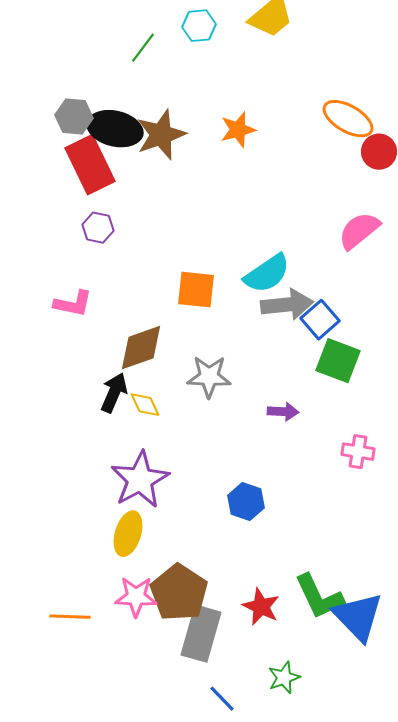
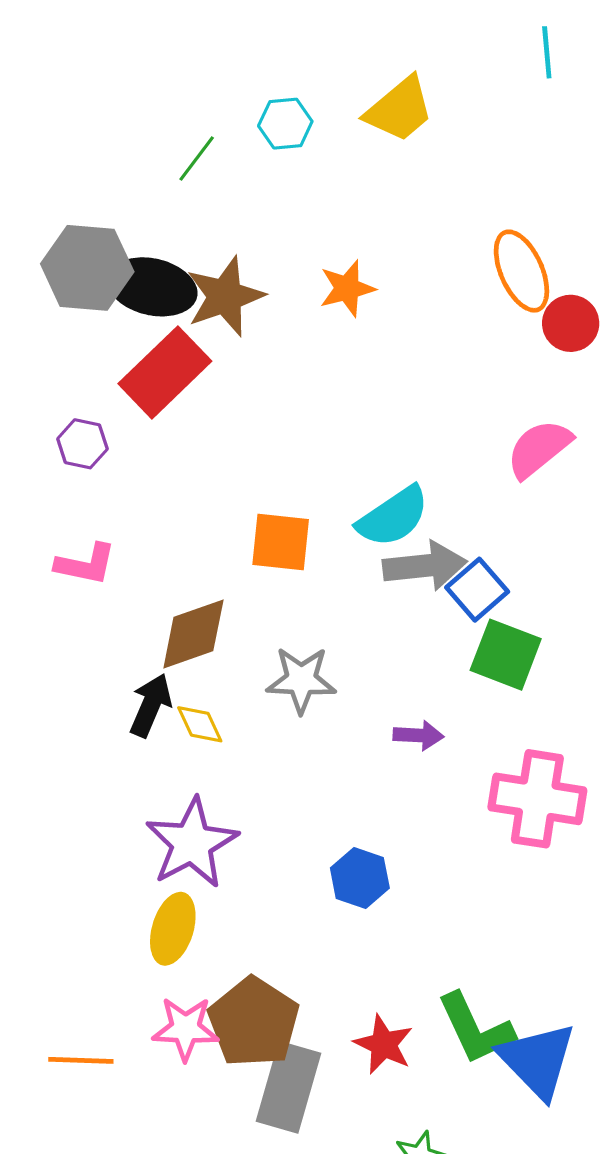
gray hexagon: (74, 117) -> (87, 268), size x1.5
orange ellipse: (348, 119) -> (521, 271), turned 36
red rectangle: (90, 165) -> (165, 372), moved, turned 72
purple hexagon: (98, 228) -> (82, 444), moved
pink cross: (358, 452) -> (537, 799), size x1.8

